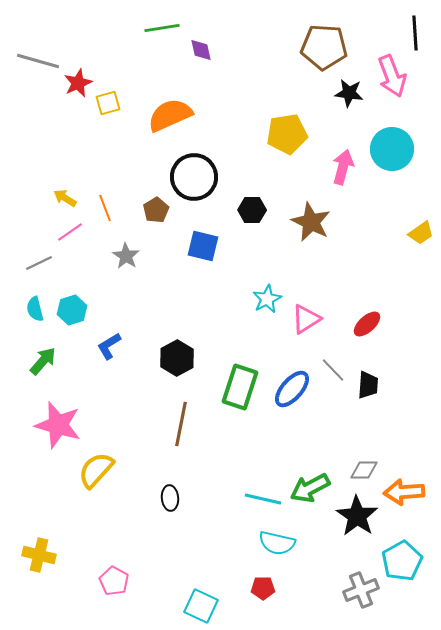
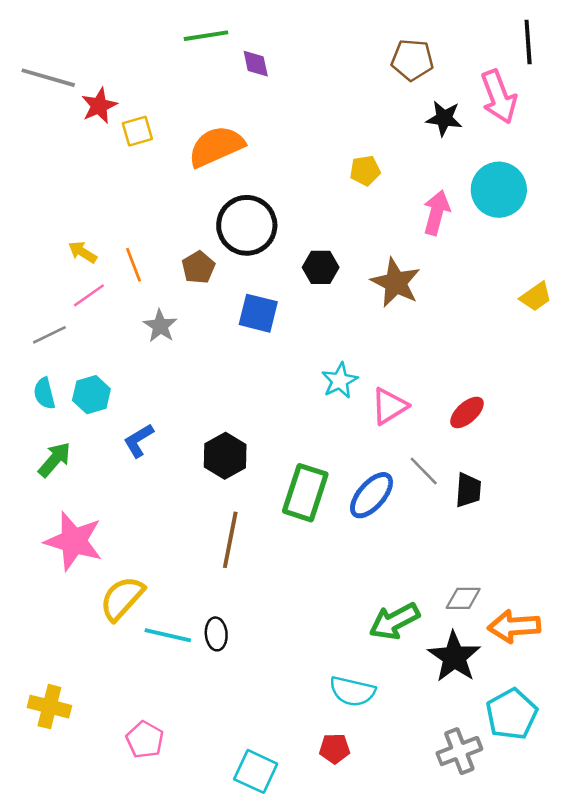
brown pentagon: (324, 47) -> (412, 60), size x0.7
yellow pentagon: (287, 134) -> (365, 171), size x0.6
cyan line: (263, 499) -> (168, 635), moved

